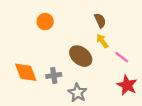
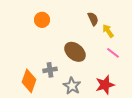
yellow arrow: (102, 41) -> (108, 31), moved
orange diamond: (26, 72) -> (29, 81), moved, turned 40
red star: (127, 85) -> (105, 85), moved, turned 30

